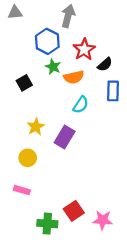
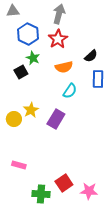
blue hexagon: (47, 41) -> (28, 34), moved
red star: (84, 49) -> (58, 39), moved
green star: (53, 67) -> (33, 58), moved
yellow circle: (28, 158) -> (14, 119), moved

